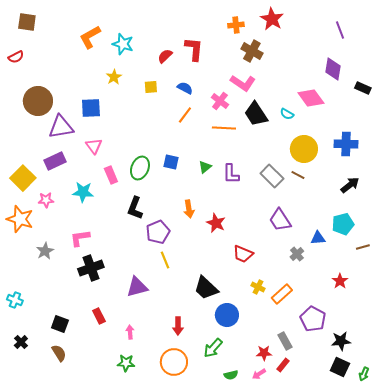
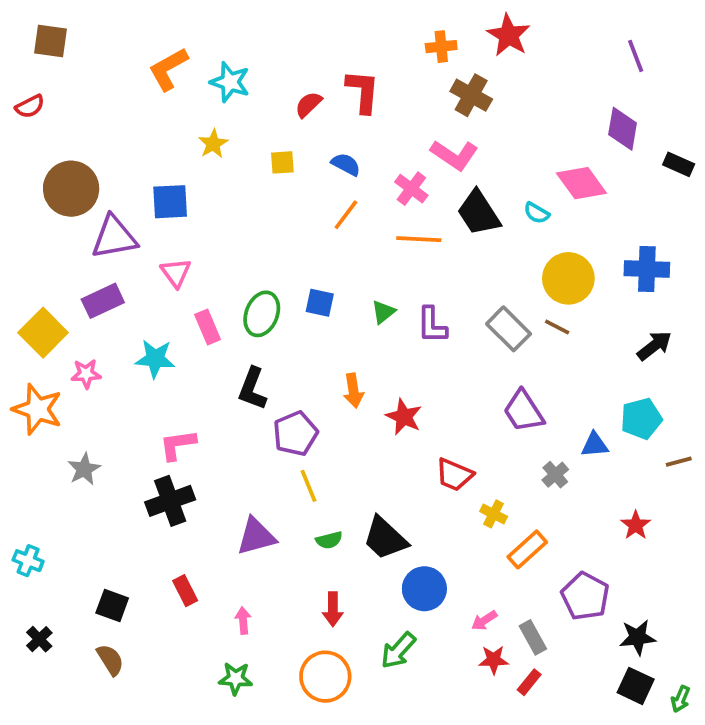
pink L-shape: (80, 238) -> (178, 445), moved
yellow cross: (258, 287) -> (494, 514), moved
pink arrow: (259, 374) -> (484, 621), moved
green semicircle: (231, 375) -> (329, 540), moved

